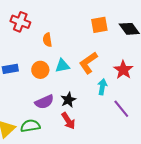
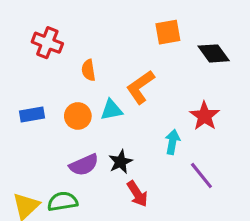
orange square: (99, 25) -> (168, 32), moved
orange L-shape: (88, 63) -> (140, 87), moved
red arrow: (68, 121) -> (137, 194), moved

